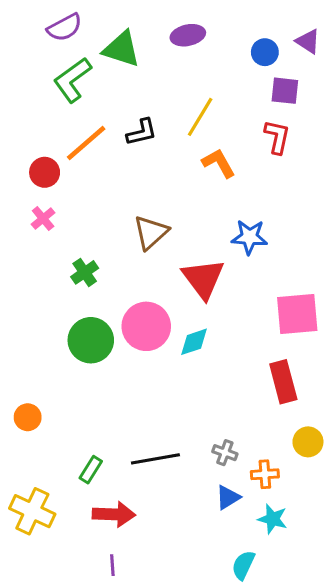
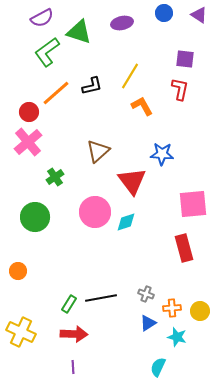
purple triangle: (308, 41) -> (199, 15), moved
blue circle: (265, 52) -> (164, 13), moved
pink cross: (43, 219) -> (28, 142), size x1.8
green circle: (91, 340) -> (35, 217), moved
yellow circle: (308, 442) -> (200, 311), moved
green rectangle: (91, 470) -> (69, 304), moved

